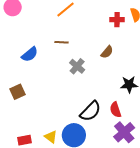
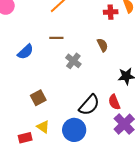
brown semicircle: (107, 52) -> (102, 45), turned -64
brown square: (17, 92) -> (38, 98), moved
yellow triangle: (51, 137) -> (43, 127), moved

